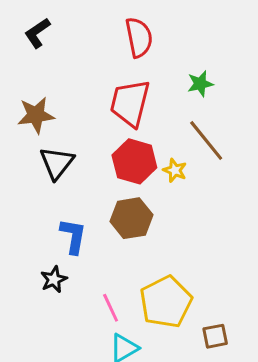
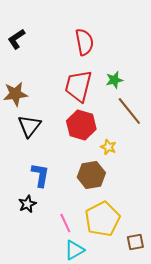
green star: (200, 84) -> (114, 80), moved
yellow star: (175, 170) -> (108, 147), moved
brown hexagon: (131, 218) -> (91, 175), moved

